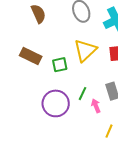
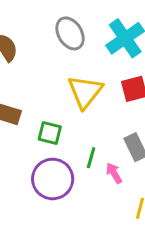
green square: (60, 65) -> (50, 133), moved, turned 35

